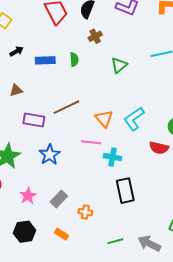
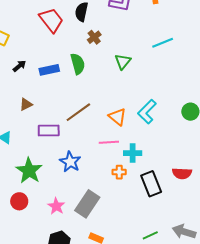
green semicircle: (74, 59) -> (78, 64), size x1.5
red semicircle: (159, 148) -> (182, 173), moved
gray rectangle: (59, 199) -> (87, 204), size x1.5
orange cross: (85, 212) -> (119, 172), moved

